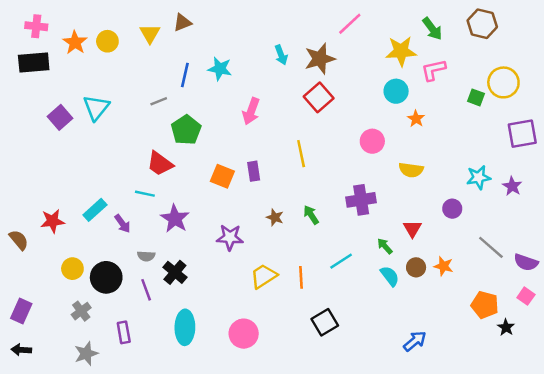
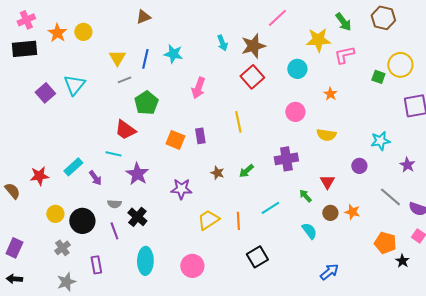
pink cross: (36, 26) -> (26, 20), turned -30
yellow triangle: (150, 34) -> (117, 58), moved
cyan circle: (396, 91) -> (297, 69), moved
purple star: (512, 186) -> (407, 165), moved
green arrow: (311, 215) -> (246, 171), turned -98
cyan semicircle: (390, 276) -> (309, 231), moved

